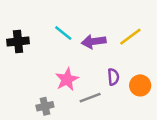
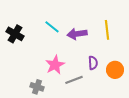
yellow line: (130, 37) -> (107, 30), turned -60
black cross: (18, 42) -> (15, 34), turned 36
gray cross: (45, 106) -> (37, 87), turned 32

